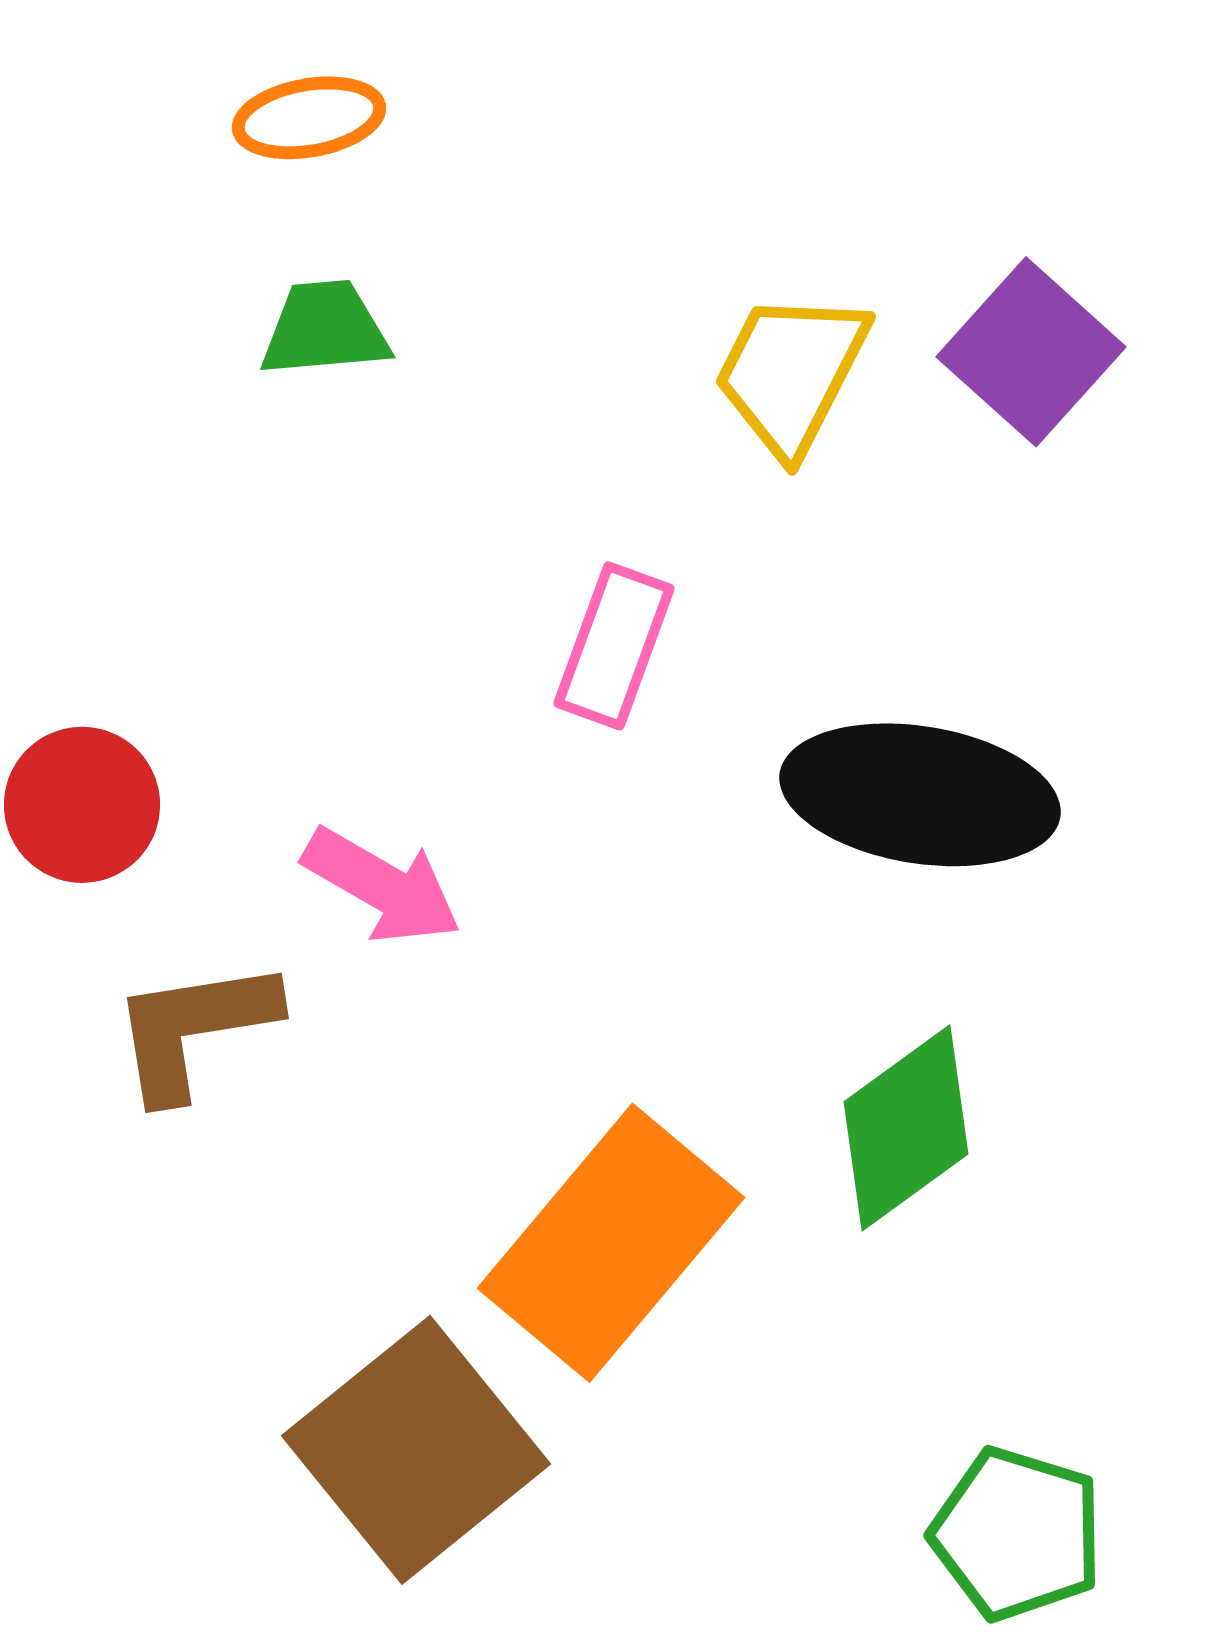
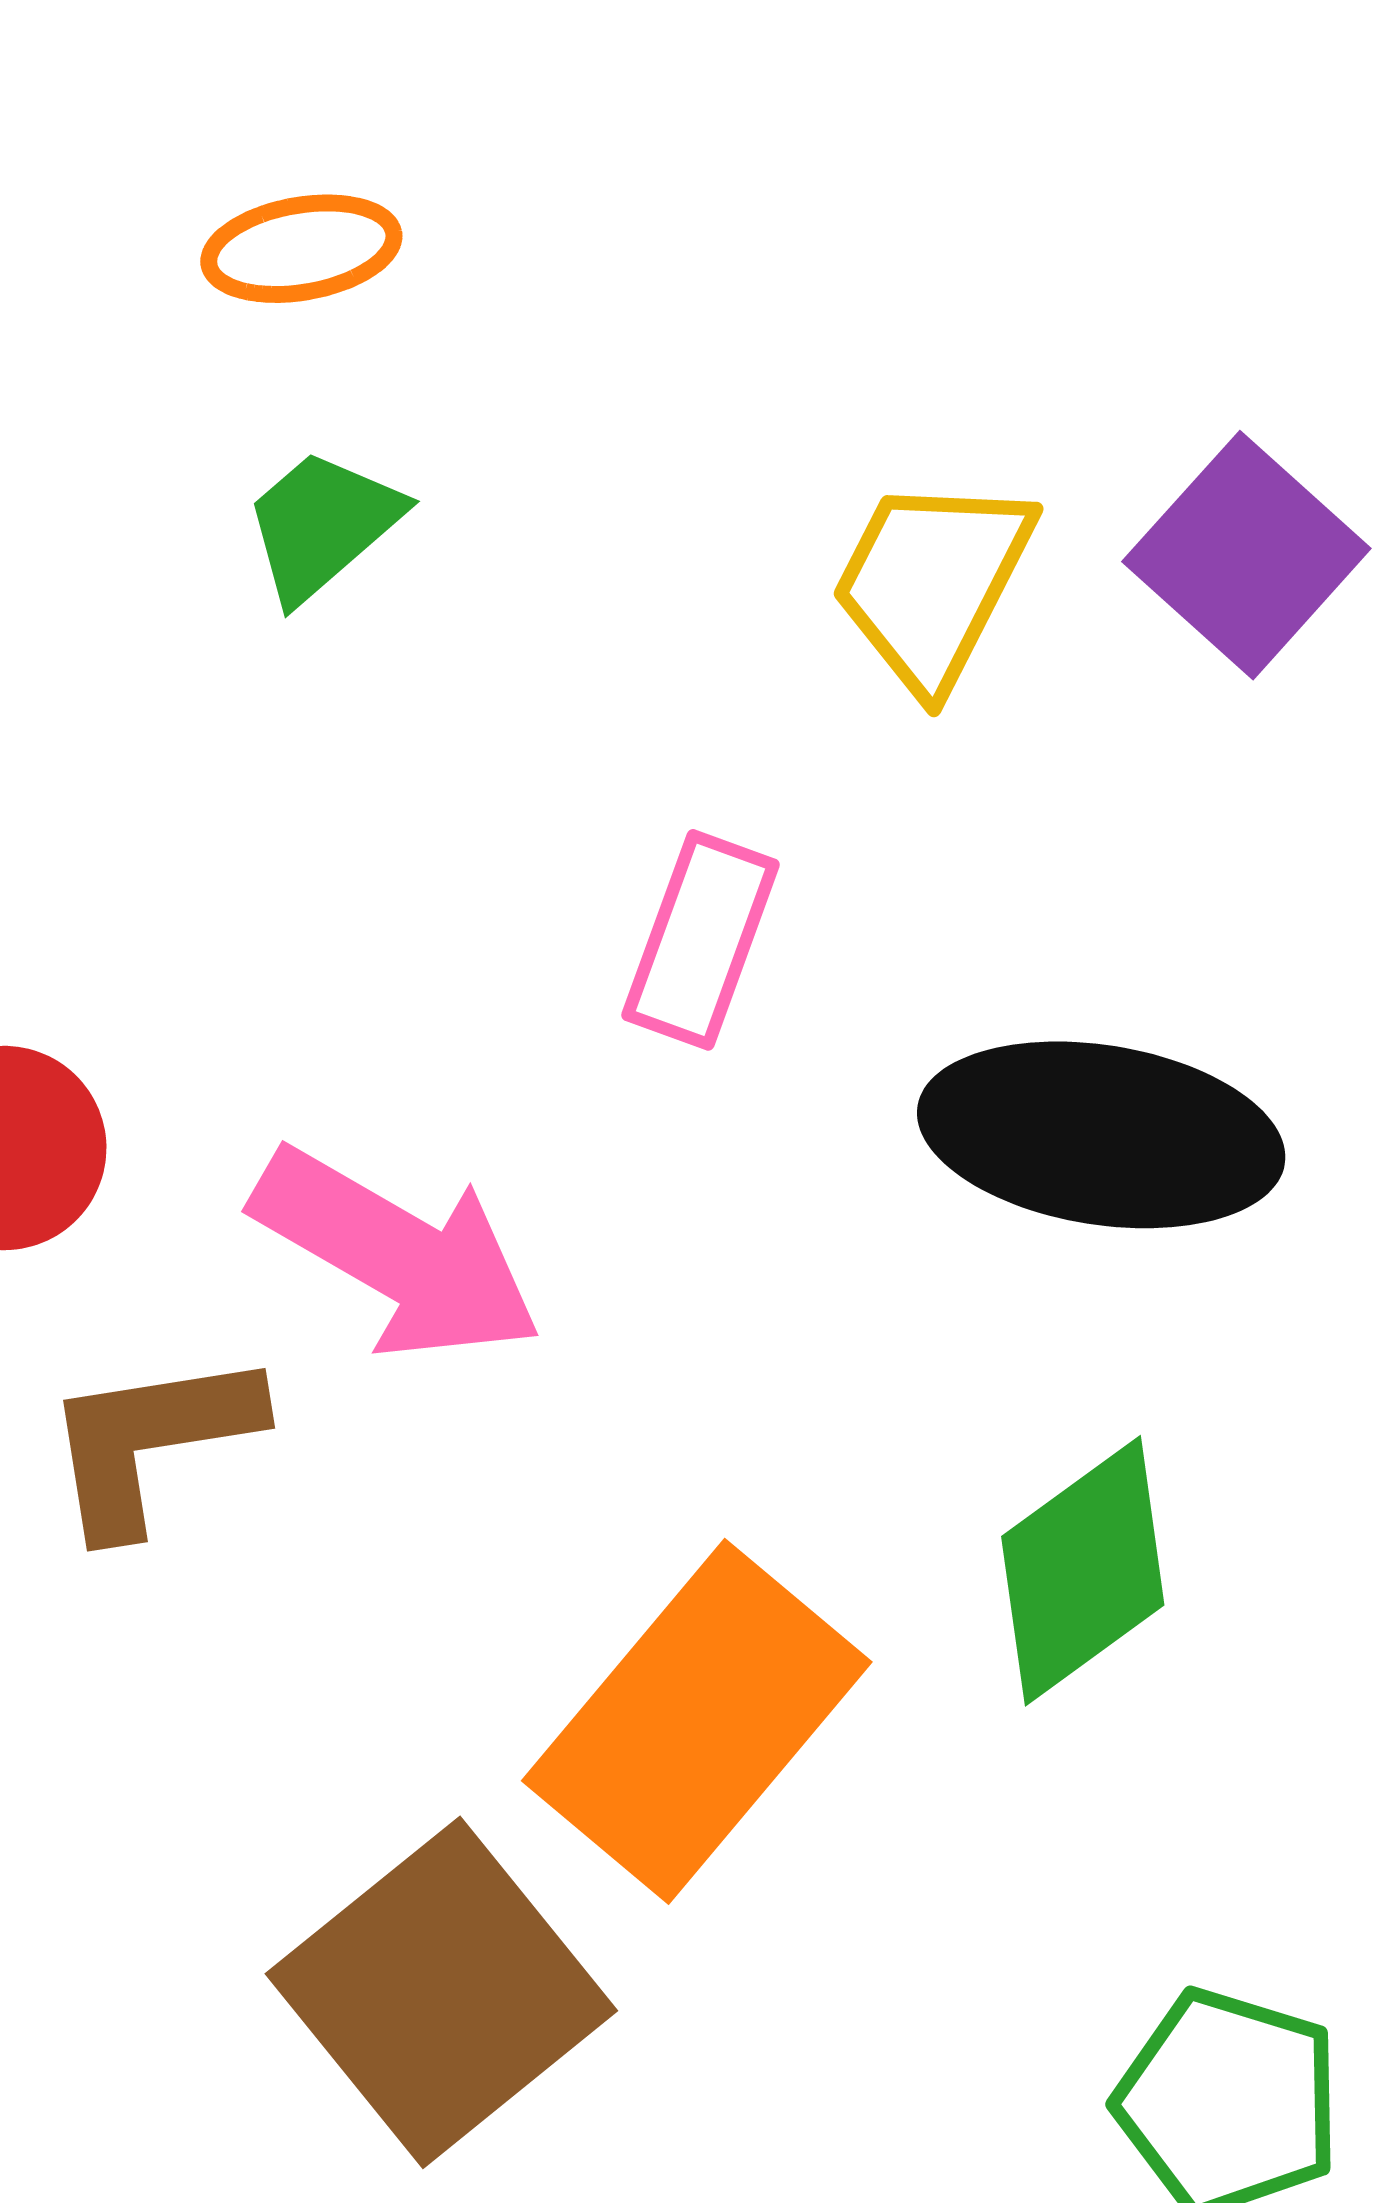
green trapezoid: (325, 329) -> (322, 525), turned -36
pink arrow: (382, 886) -> (397, 1254), size x1.4

